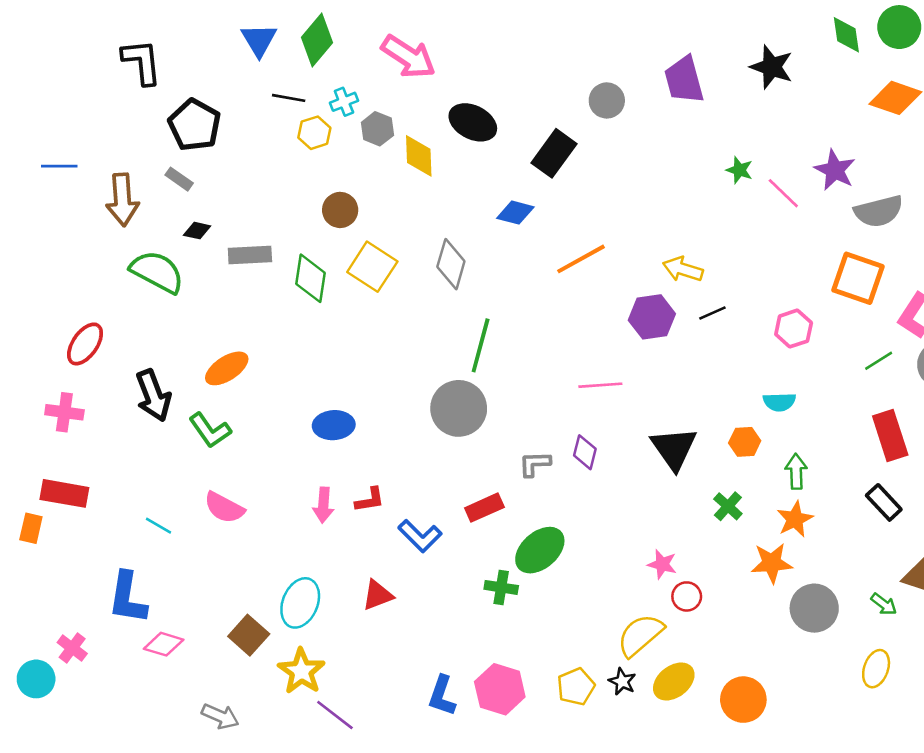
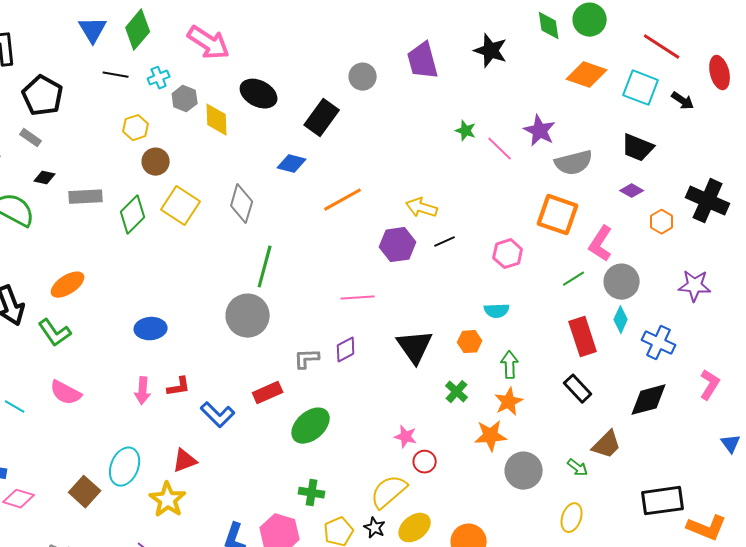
yellow hexagon: (314, 133) -> (136, 128), moved
green diamond: (310, 278) -> (133, 215), turned 36
purple diamond: (585, 452) -> (346, 350), turned 48
green cross: (501, 587) -> (312, 493), moved
yellow star: (301, 671) -> (168, 500), moved

